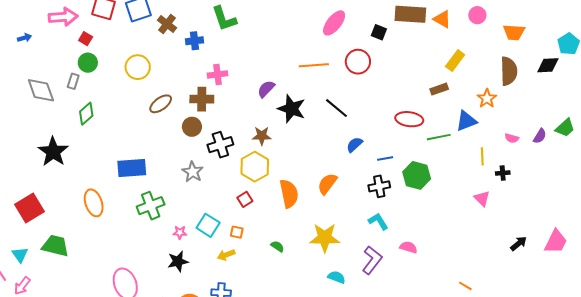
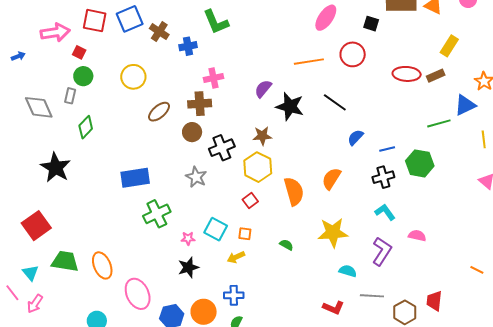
red ellipse: (409, 119) -> (407, 74), moved
orange ellipse: (94, 203) -> (102, 265), moved

